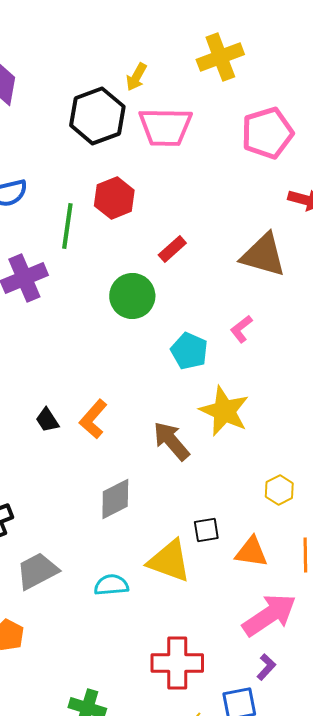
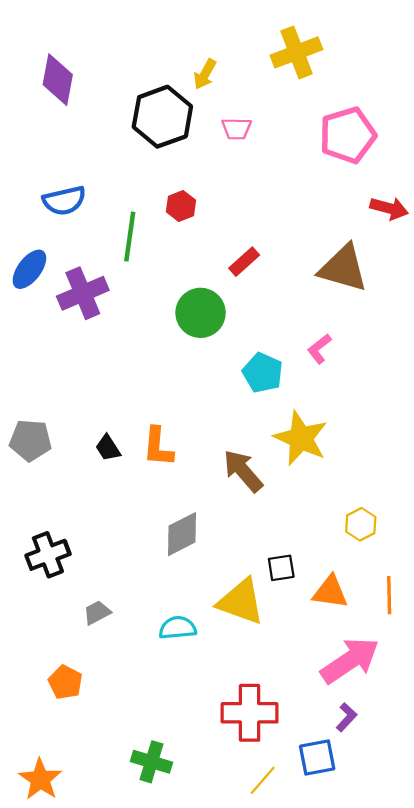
pink trapezoid: (165, 127) -> (236, 129), size x0.5
red hexagon: (114, 198) -> (181, 206), size x0.7
orange L-shape: (93, 419) -> (158, 447), turned -36
gray trapezoid: (37, 571) -> (97, 613), size x0.6

